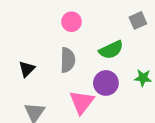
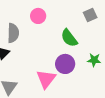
green semicircle: (111, 50) -> (69, 38), turned 78
gray semicircle: (68, 60) -> (13, 33), moved

